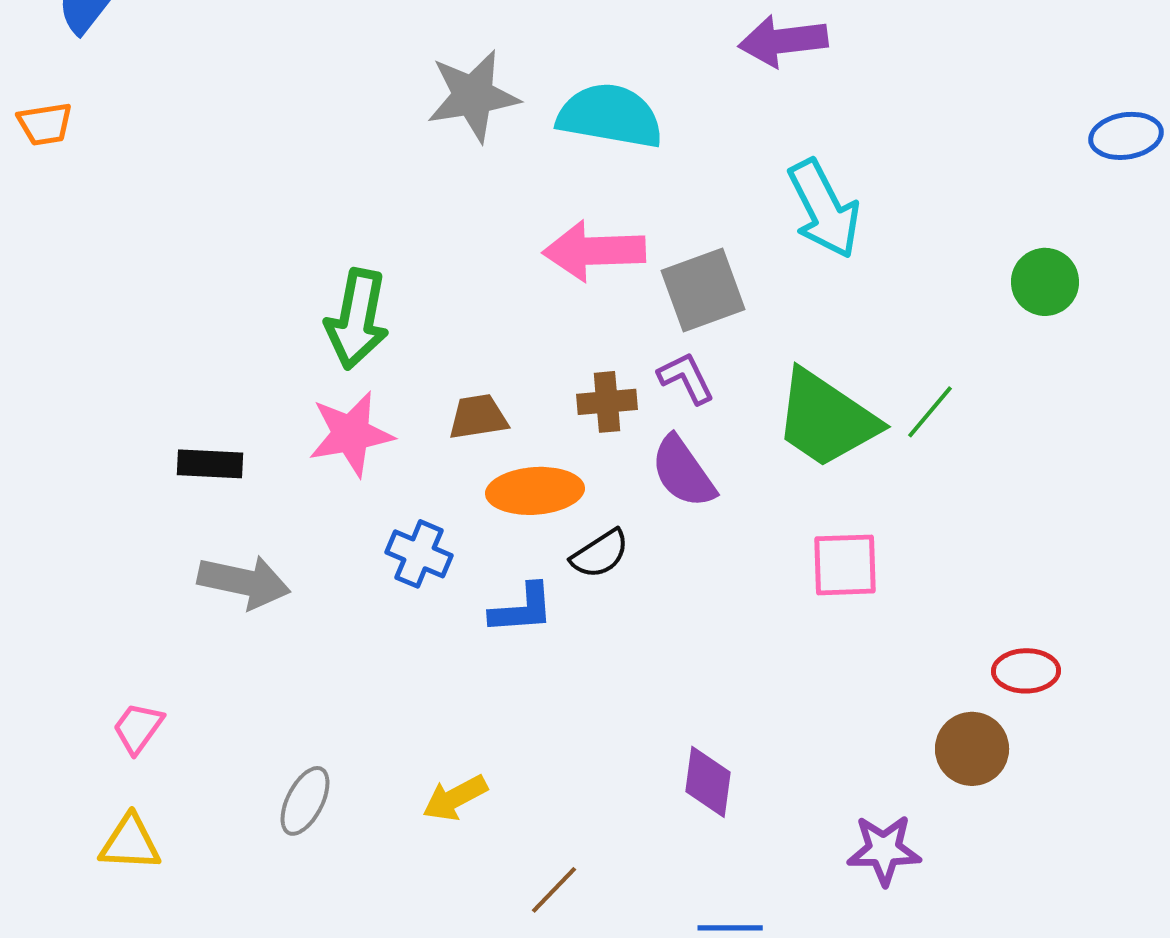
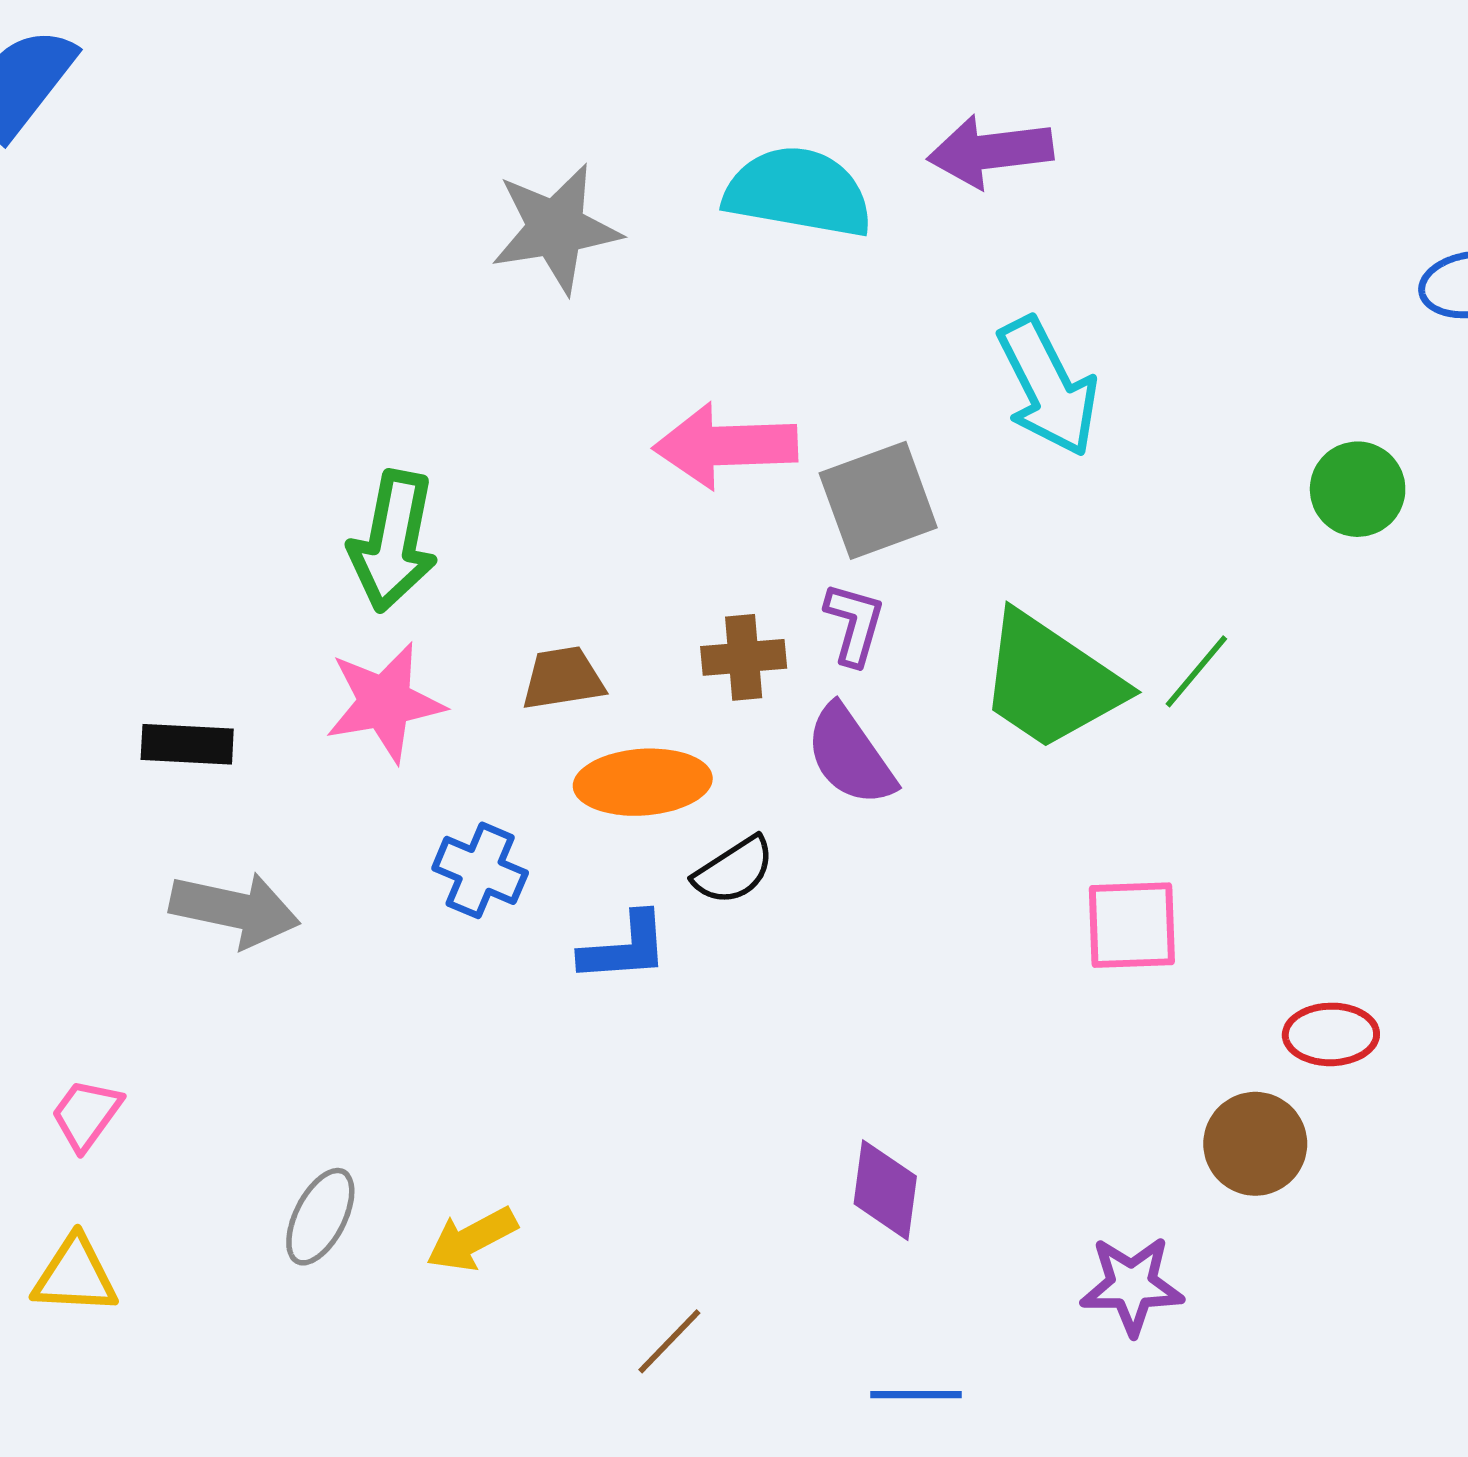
cyan semicircle: (610, 116) -> (798, 192), moved
purple L-shape: (686, 378) -> (854, 624), turned 42
pink square: (845, 565) -> (1132, 925), moved
yellow arrow: (455, 798) -> (472, 1239), moved

